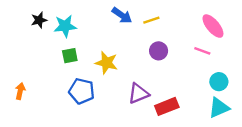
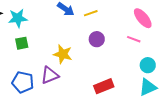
yellow star: (106, 63) -> (63, 54), moved
blue pentagon: (82, 91) -> (23, 82), moved
purple triangle: (138, 93) -> (50, 75), moved

